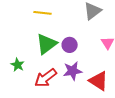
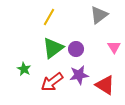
yellow line: (43, 13) -> (49, 17), turned -66

